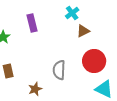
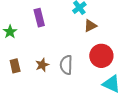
brown star: (35, 89) -> (42, 65), moved

